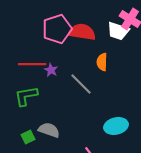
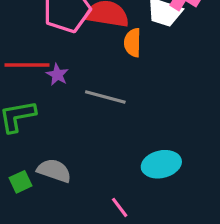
orange semicircle: (102, 62) -> (133, 43), moved
gray line: (81, 84) -> (105, 97), turned -30

